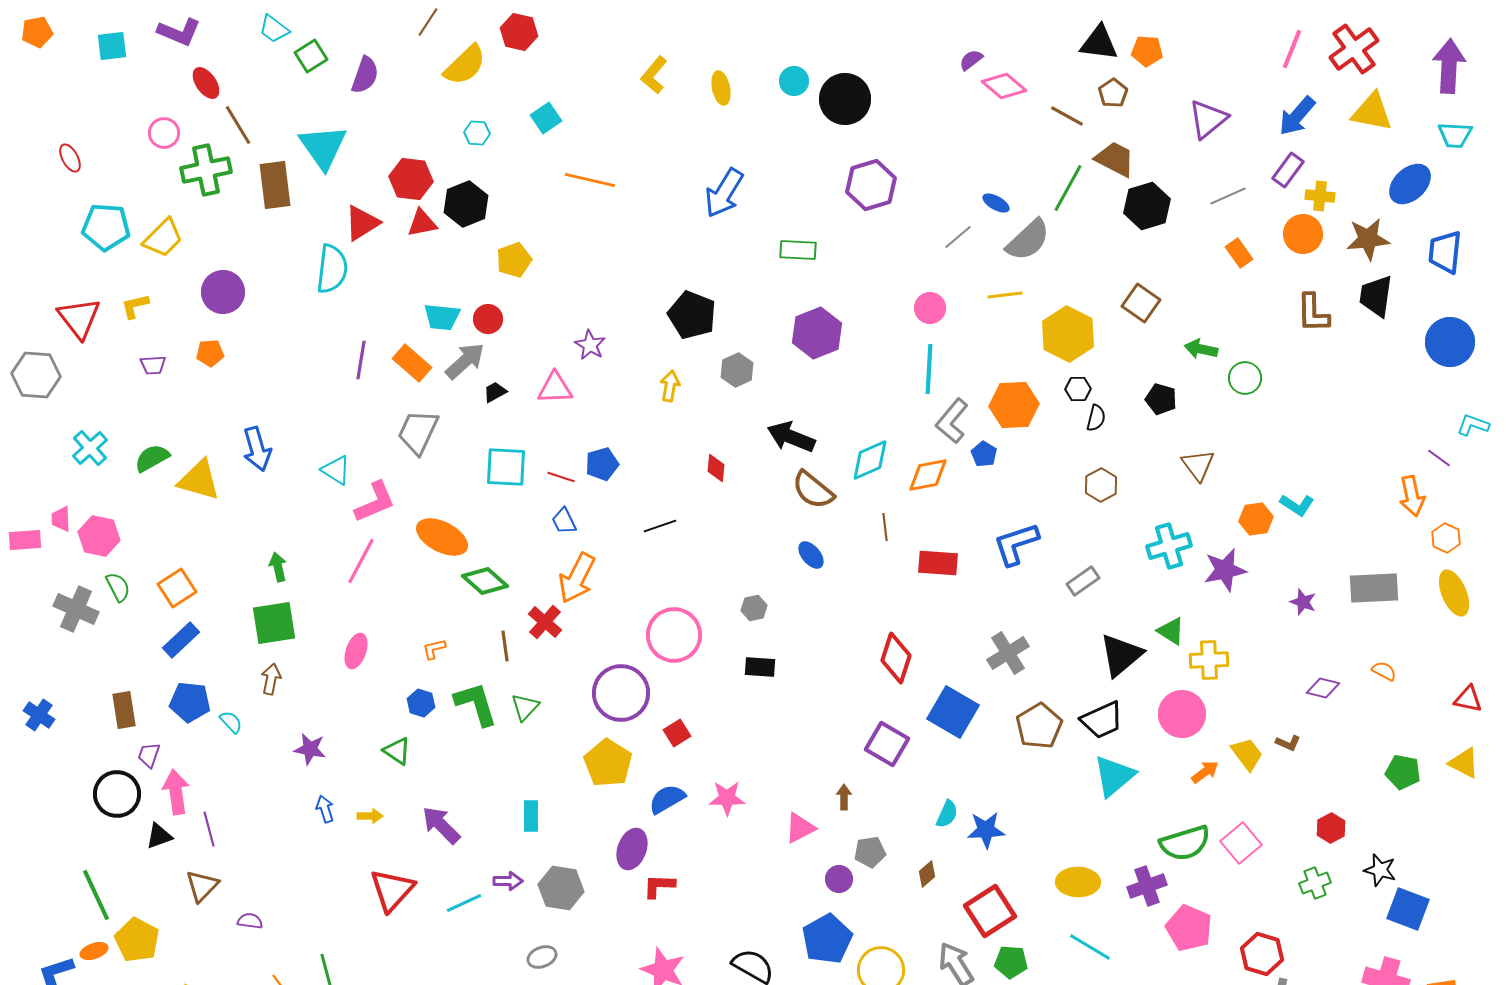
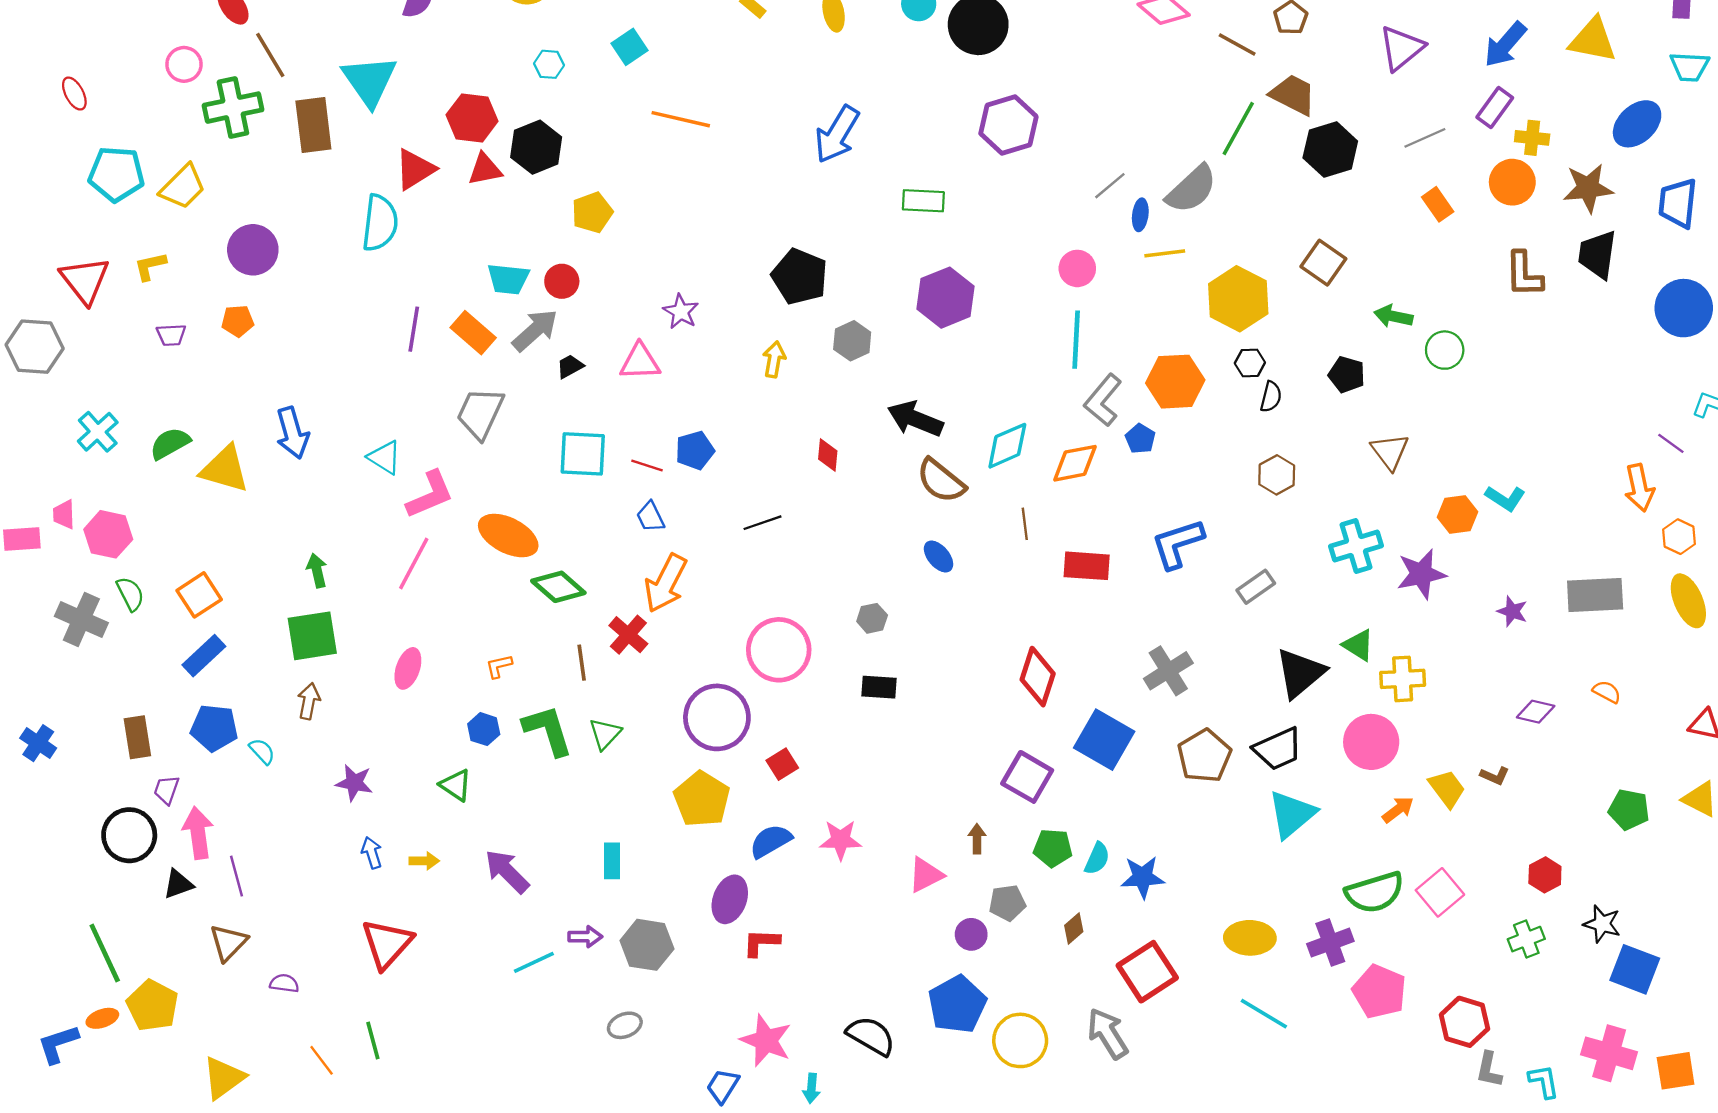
blue ellipse: (996, 203) -> (1140, 215), moved, turned 68
red triangle: (392, 890) -> (387, 944), moved
green pentagon: (1011, 962) -> (1053, 848), moved

